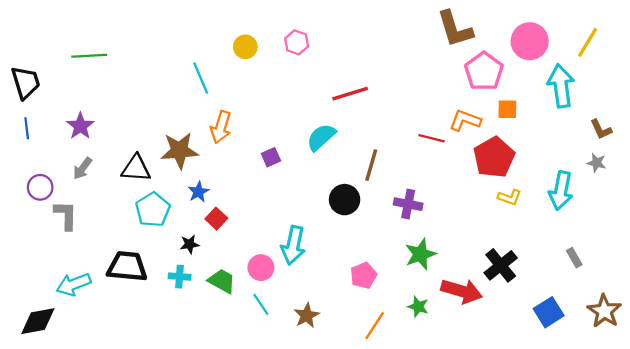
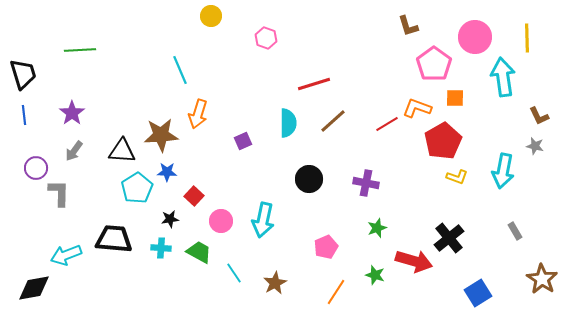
brown L-shape: (455, 29) -> (408, 26), size x0.6
yellow line: (588, 42) -> (527, 38), turned -32
yellow circle: (245, 47) -> (211, 16), moved
cyan semicircle: (321, 137) -> (288, 123), turned 132
red line: (432, 138) -> (387, 124), turned -45
brown line: (371, 165) -> (333, 121), moved, turned 32
blue star: (198, 192) -> (167, 172), moved, turned 30
green star: (420, 254) -> (377, 228), size x0.7
pink circle: (261, 268) -> (221, 221), moved
blue square: (549, 312) -> (478, 293), moved

